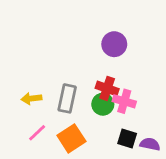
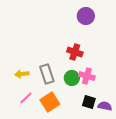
purple circle: (114, 44) -> (86, 16), moved
red cross: (107, 88) -> (75, 52), moved
gray rectangle: (67, 98) -> (47, 74), turned -30

